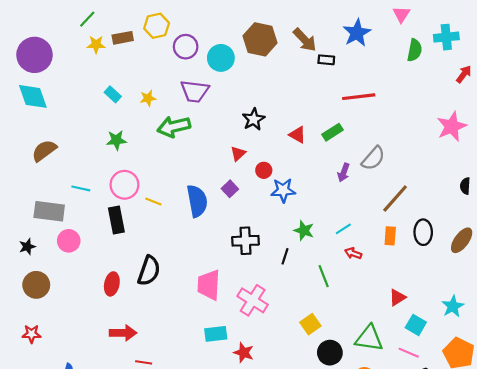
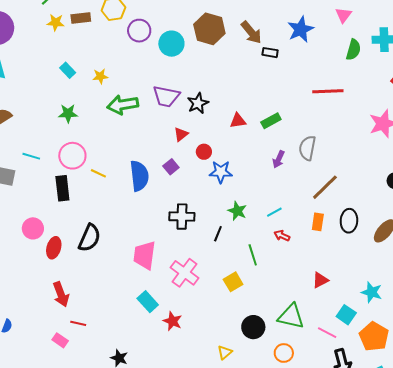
purple trapezoid: (195, 91) -> (166, 96), moved
red line: (359, 97) -> (328, 91), moved
red triangle: (297, 135) -> (238, 121), turned -42
gray semicircle: (373, 158) -> (307, 148), turned 145
pink circle: (69, 241) -> (33, 228), moved
cyan star: (453, 306) -> (372, 292), turned -30
yellow square: (310, 324) -> (233, 282), moved
cyan square: (416, 325) -> (346, 315), moved
red arrow: (123, 333) -> (61, 294), turned 65
cyan rectangle: (216, 334) -> (148, 302), turned 50

